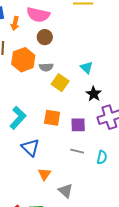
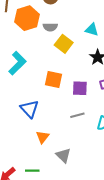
cyan triangle: (87, 68) -> (92, 30), turned -32
cyan L-shape: (18, 118) -> (17, 63), moved
gray line: (77, 151) -> (77, 115), turned -32

